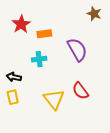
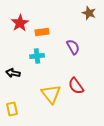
purple semicircle: (77, 50) -> (73, 47), size x0.7
yellow rectangle: (13, 97) -> (12, 109), moved

